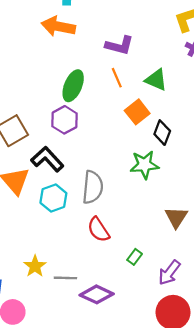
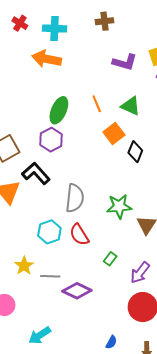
purple L-shape: (119, 45) -> (125, 62), moved
green star: (144, 165) -> (119, 206), moved
cyan hexagon: (53, 198) -> (49, 232), moved

